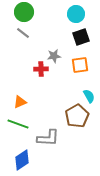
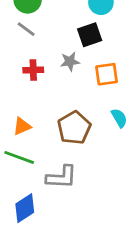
black square: (81, 37) -> (90, 35), moved
red cross: (41, 69) -> (33, 70), moved
brown pentagon: (77, 116) -> (74, 128), moved

